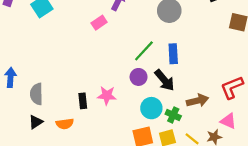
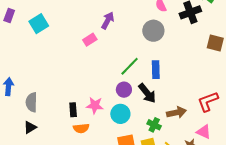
cyan circle: (151, 108) -> (120, 114), moved
orange semicircle: (65, 124) -> (81, 128), moved

